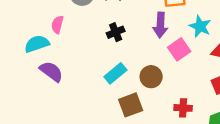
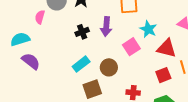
pink semicircle: (57, 25) -> (40, 17), moved
purple arrow: (160, 25) -> (106, 27), moved

